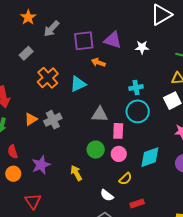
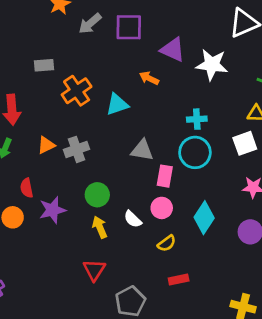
purple square: (84, 41) -> (129, 27), moved
white star: (142, 47) -> (212, 65), size x1.6
gray rectangle: (26, 53) -> (44, 65), moved, turned 32
green circle: (96, 150) -> (97, 195), moved
red semicircle: (13, 152) -> (27, 188), moved
cyan diamond: (150, 157) -> (204, 218), turned -45
white semicircle: (107, 195) -> (133, 219), moved
red triangle: (33, 201) -> (94, 270), moved

